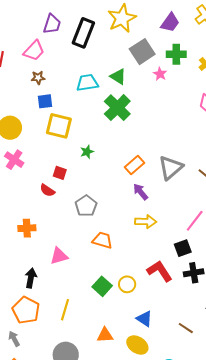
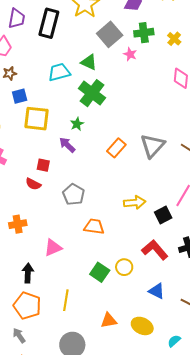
green star: (87, 152) -> (77, 124), moved
purple arrow: (141, 192) -> (67, 145), moved
black square: (183, 248) -> (163, 215), moved
blue triangle: (144, 319) -> (157, 291), moved

